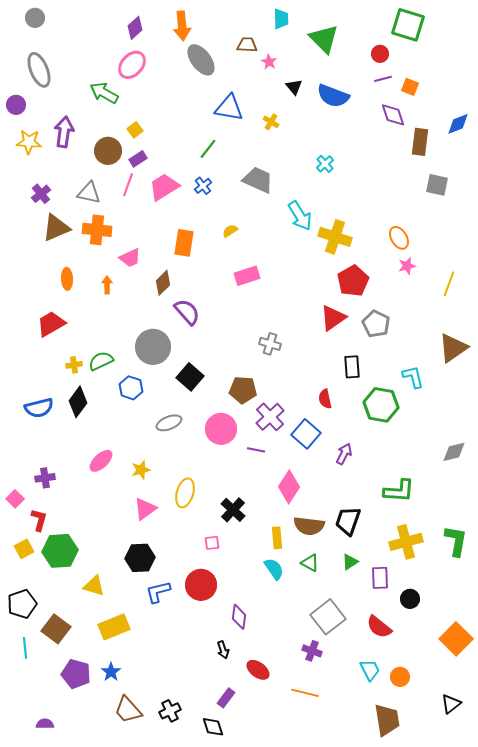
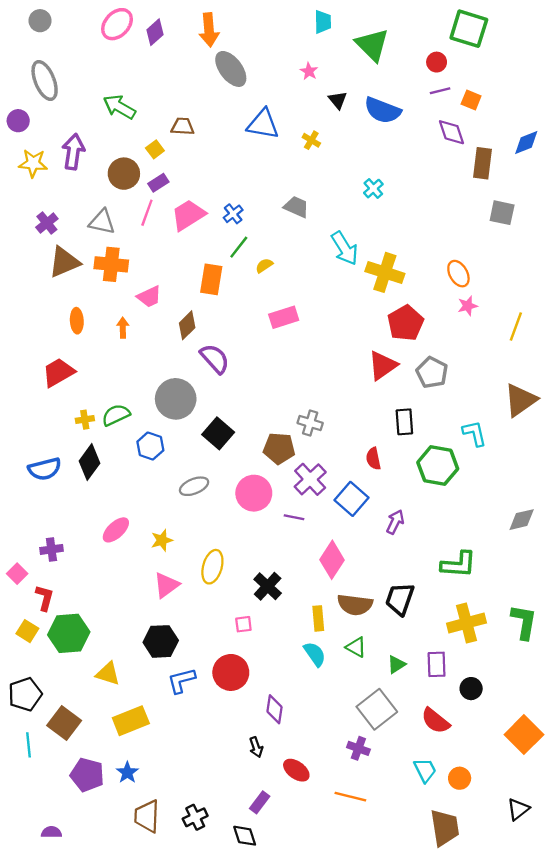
brown trapezoid: (247, 45) -> (183, 126), moved
pink ellipse: (132, 65) -> (117, 24), moved
green line: (208, 149) -> (239, 247), moved
gray trapezoid: (258, 180) -> (296, 207), size x0.7
gray cross: (270, 344) -> (310, 423), moved
yellow square: (24, 549) -> (27, 631), turned -30
green triangle: (350, 562) -> (396, 664), moved
brown trapezoid: (128, 710) -> (147, 816), turned 44

